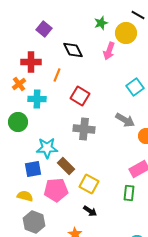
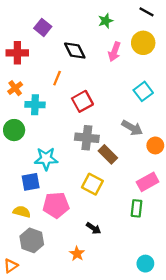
yellow circle: (126, 33) -> (143, 43), moved
red cross: (31, 62) -> (17, 53), moved
red square: (80, 96) -> (82, 101), turned 30
brown rectangle: (66, 166) -> (108, 154), moved
yellow square: (89, 184) -> (92, 184), moved

